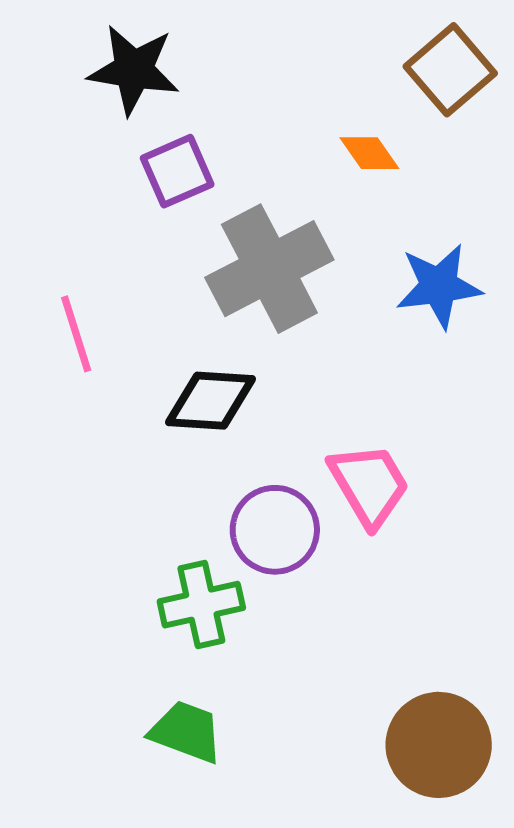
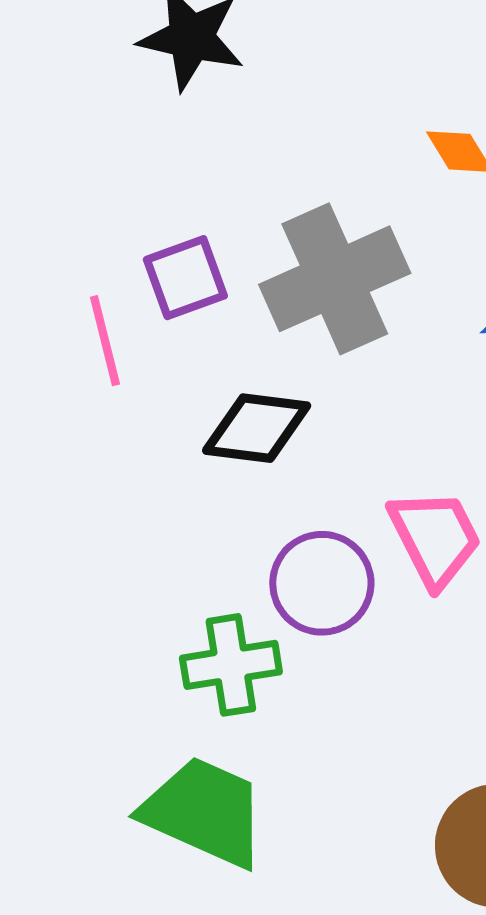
purple square: (177, 171) -> (185, 278), moved
green trapezoid: (186, 732) -> (204, 812), size x1.5

